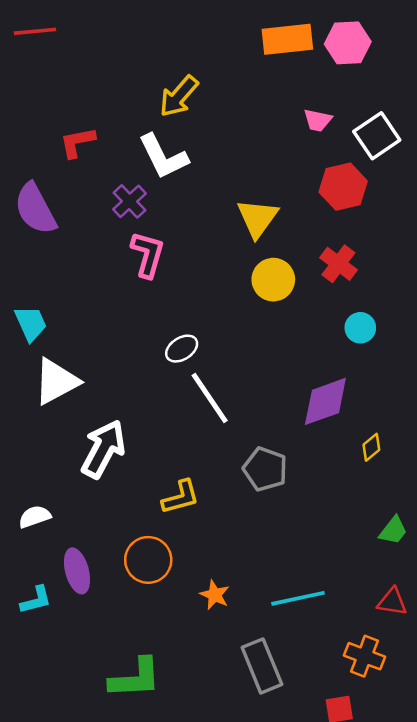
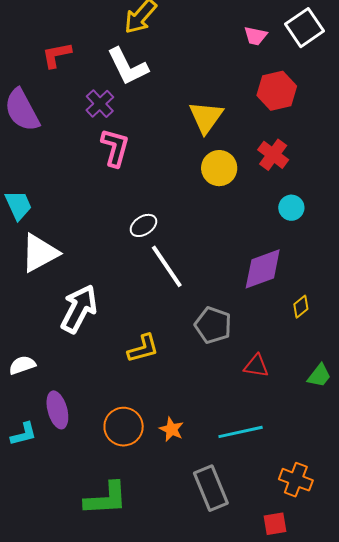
white square: (377, 136) -> (304, 28), moved
orange circle: (148, 560) -> (124, 427), moved
red triangle: (392, 602) -> (256, 366), moved

